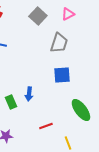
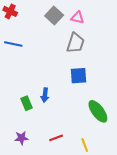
pink triangle: (68, 14) -> (78, 18), moved, turned 40
red line: (46, 126) -> (56, 138), moved

